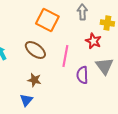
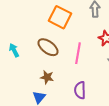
purple semicircle: (82, 75) -> (80, 90), moved

